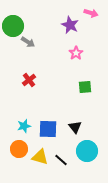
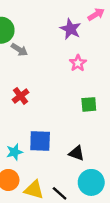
pink arrow: (91, 13) -> (96, 14), turned -48
black triangle: (75, 127) -> (77, 153), turned -32
blue square: (48, 129) -> (40, 141), moved

